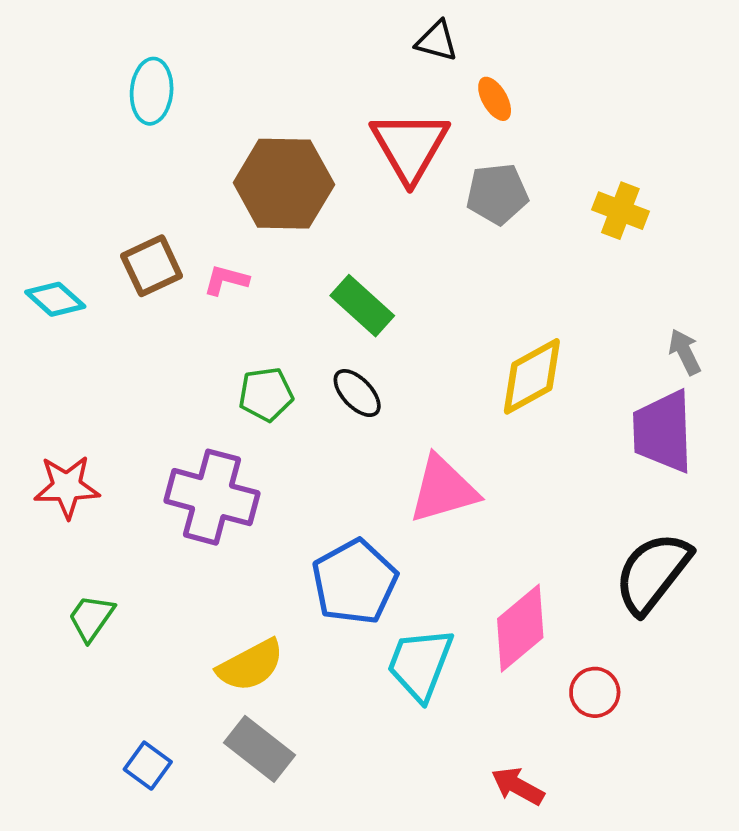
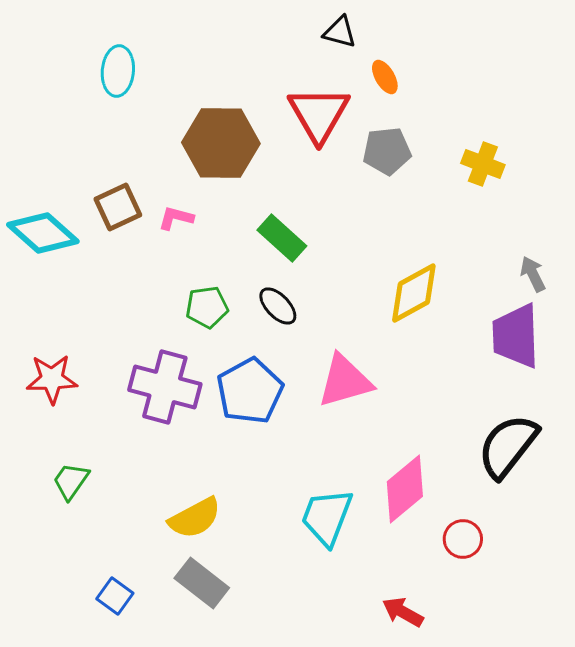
cyan diamond: (55, 299) -> (43, 233), size x1.5
blue pentagon: (355, 582) -> (250, 391), moved

